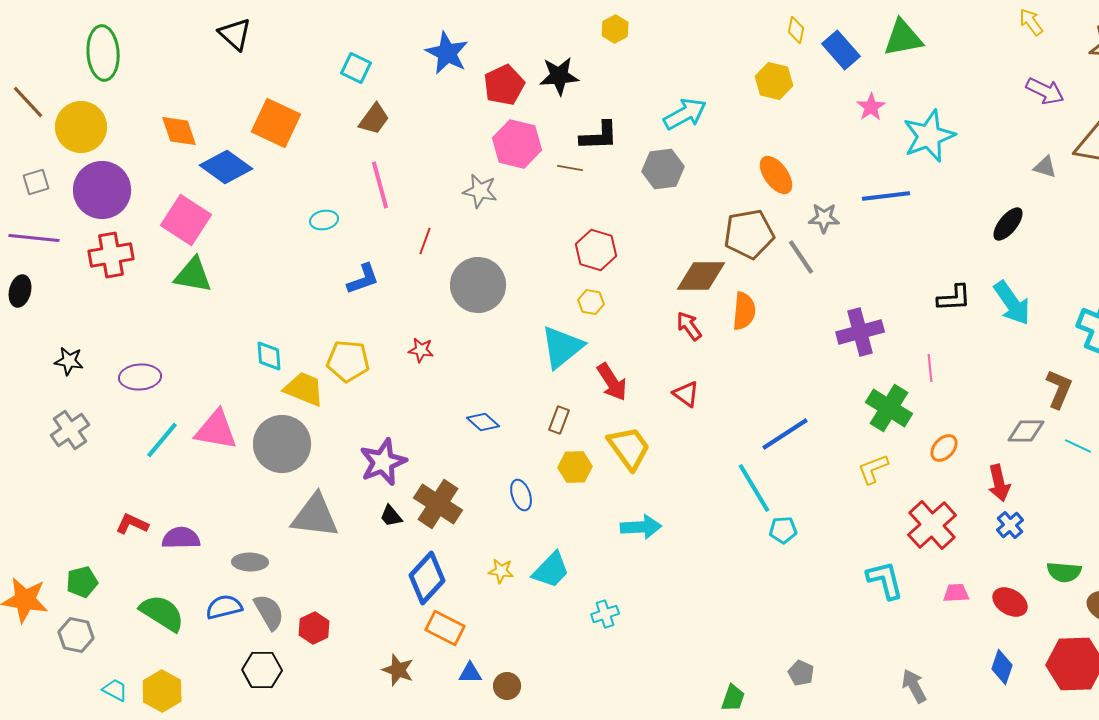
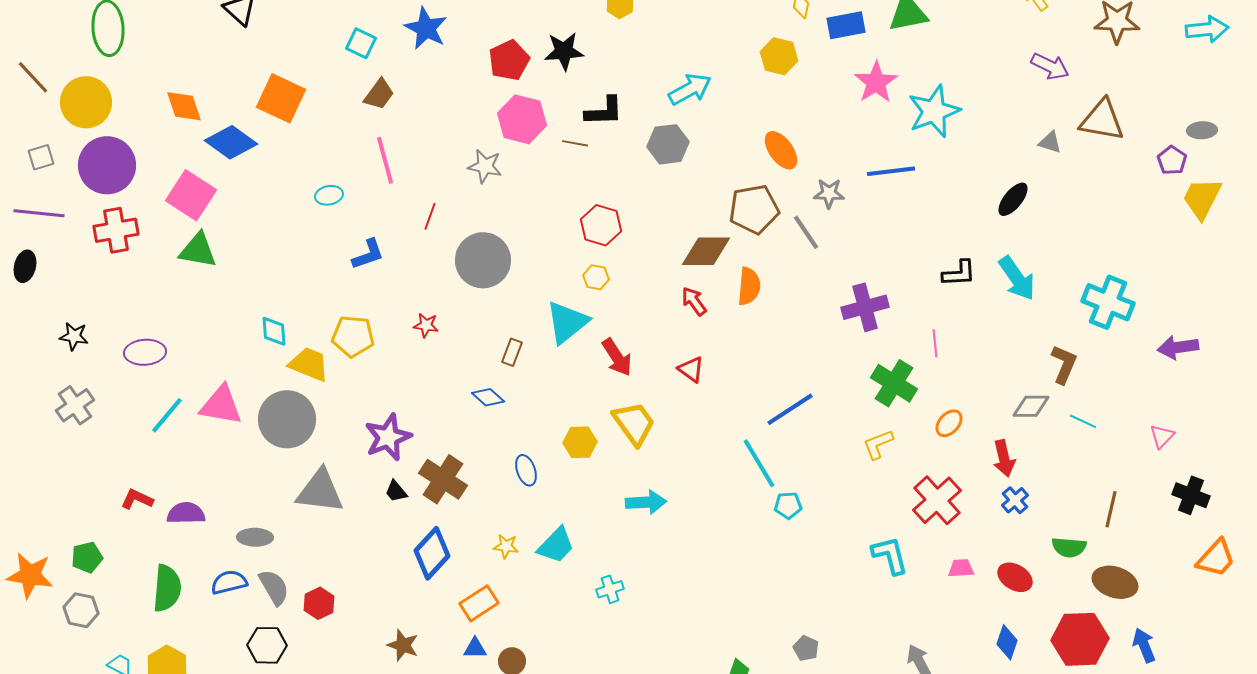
blue rectangle: (841, 50) -> (846, 25), turned -60
blue star: (447, 53) -> (426, 28), moved
pink star: (871, 107) -> (876, 82), size x1.5
brown rectangle: (559, 420) -> (512, 352), moved
green semicircle: (162, 613) -> (167, 588), turned 63
orange rectangle: (445, 628) -> (479, 603), moved, turned -60

